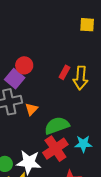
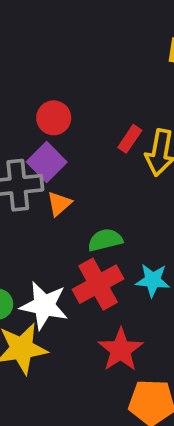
purple square: (15, 79) -> (47, 162), moved
green semicircle: (57, 126) -> (105, 240), size x0.7

